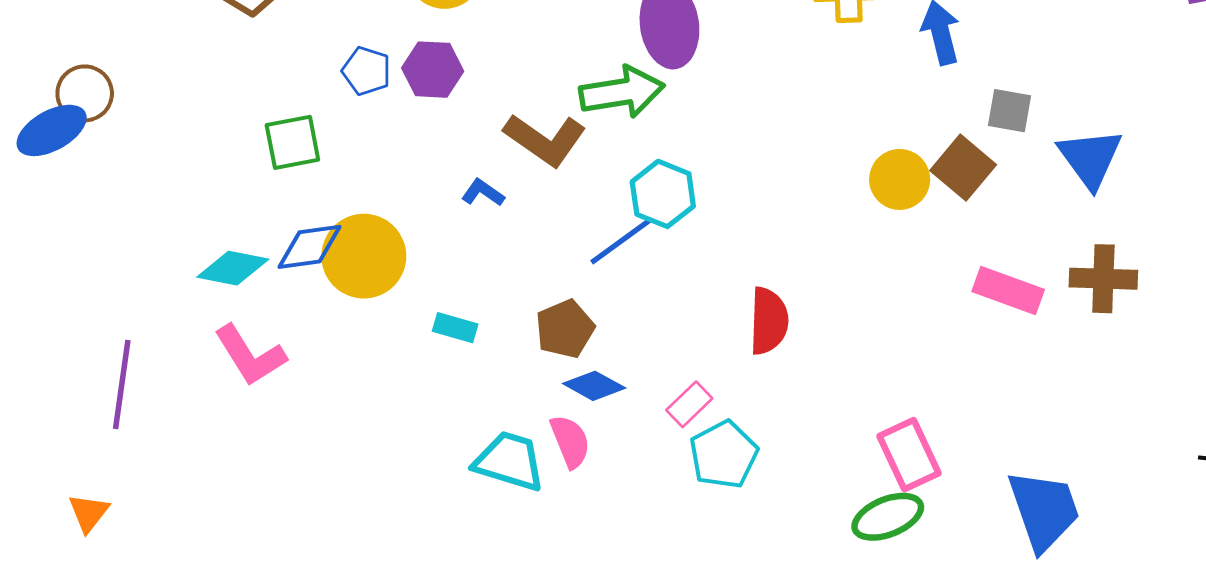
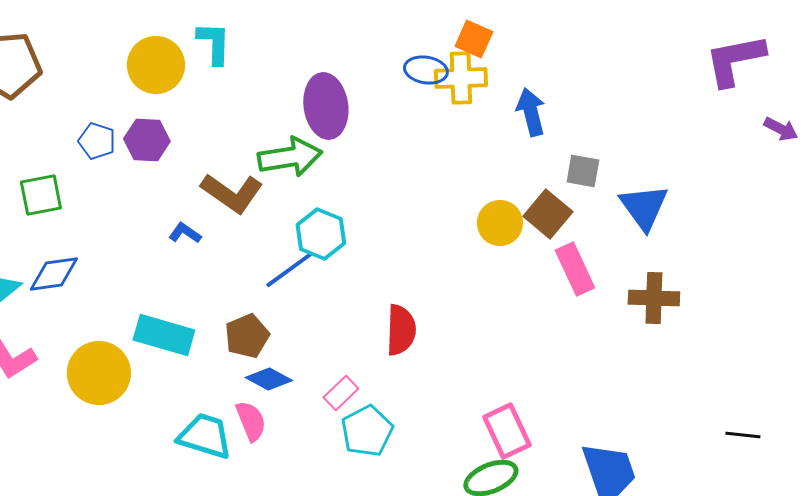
yellow circle: (364, 256) -> (99, 373), moved
pink rectangle: (1008, 291) -> (575, 269), moved, turned 45
cyan rectangle: (455, 328) -> (164, 335), size x1.8

